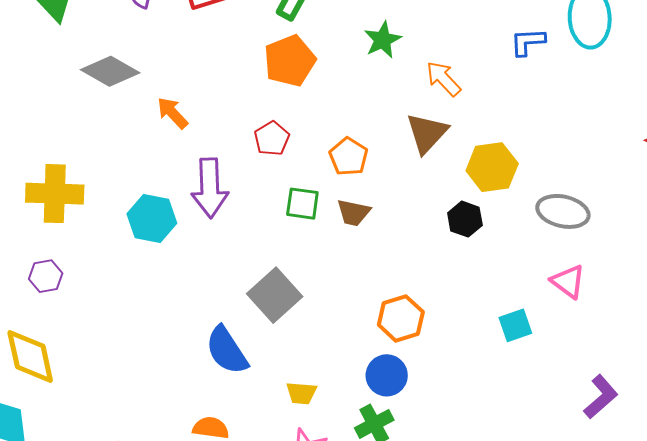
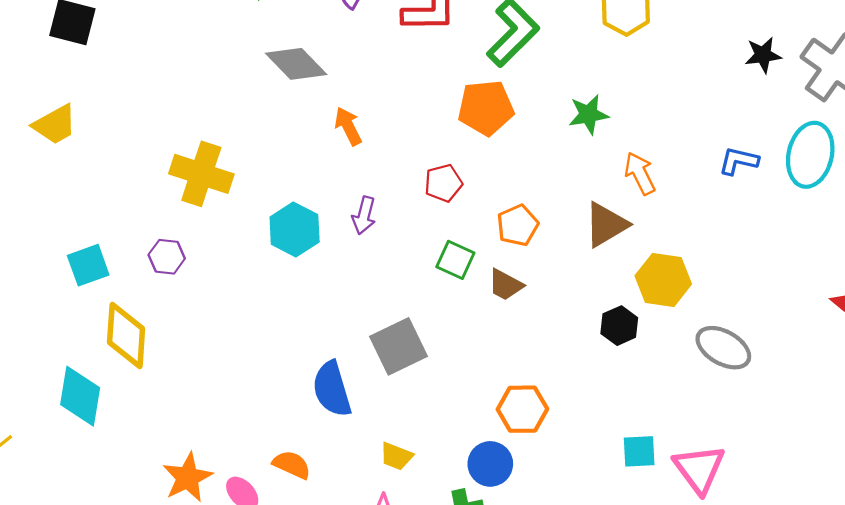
purple arrow: (210, 188) -> (364, 215), size x0.6
pink triangle: (568, 282) -> (699, 469), moved, size x1.4

